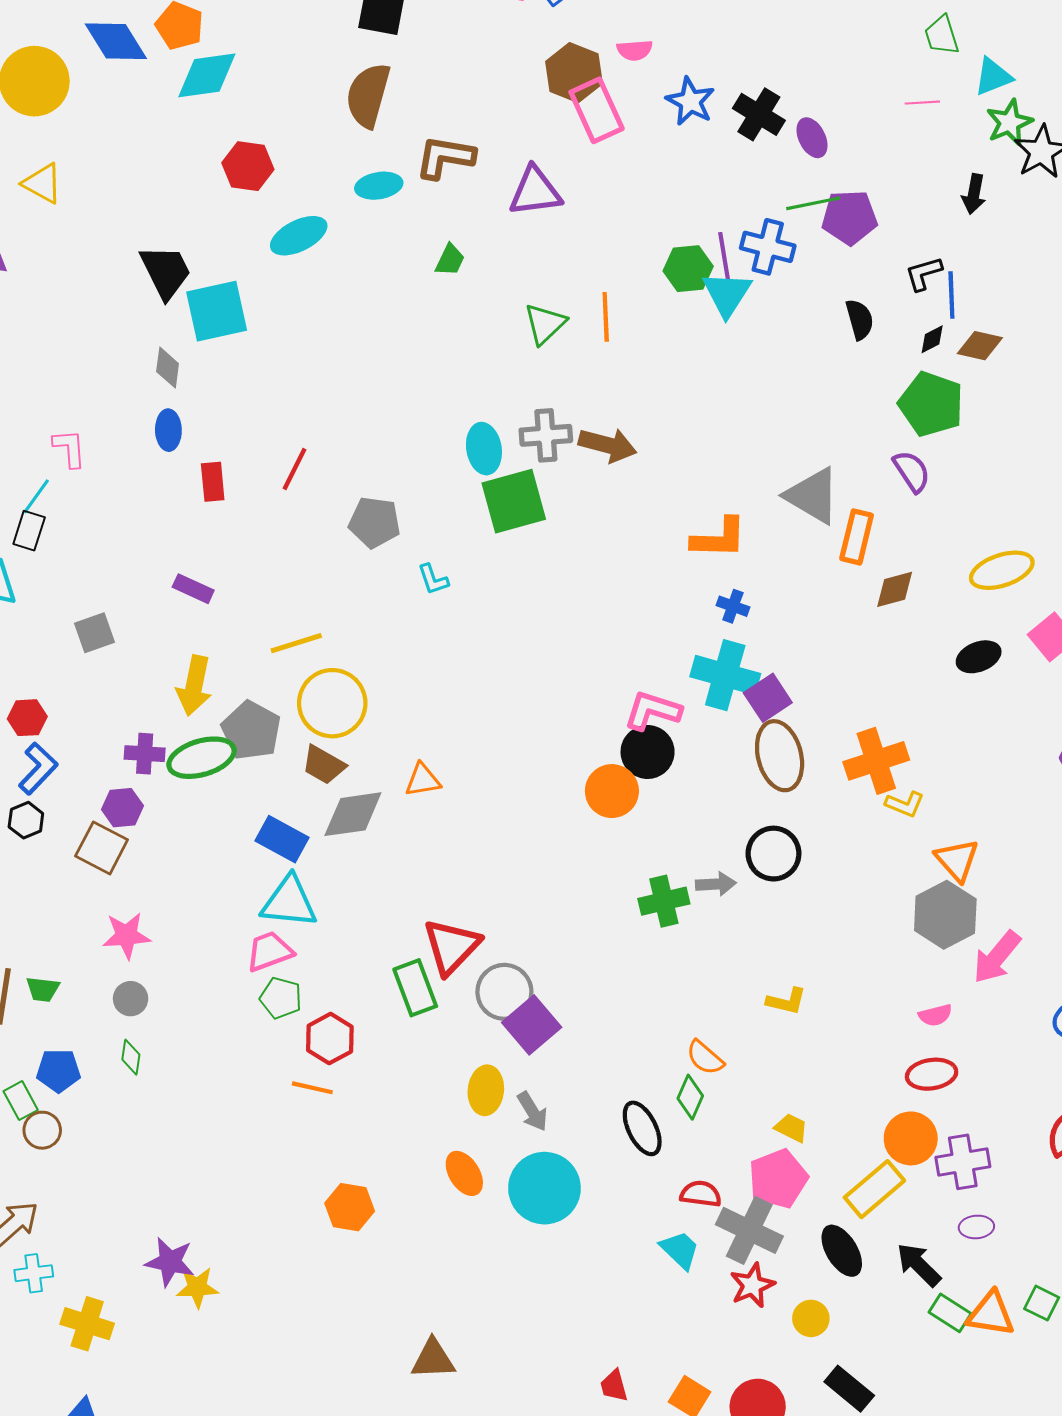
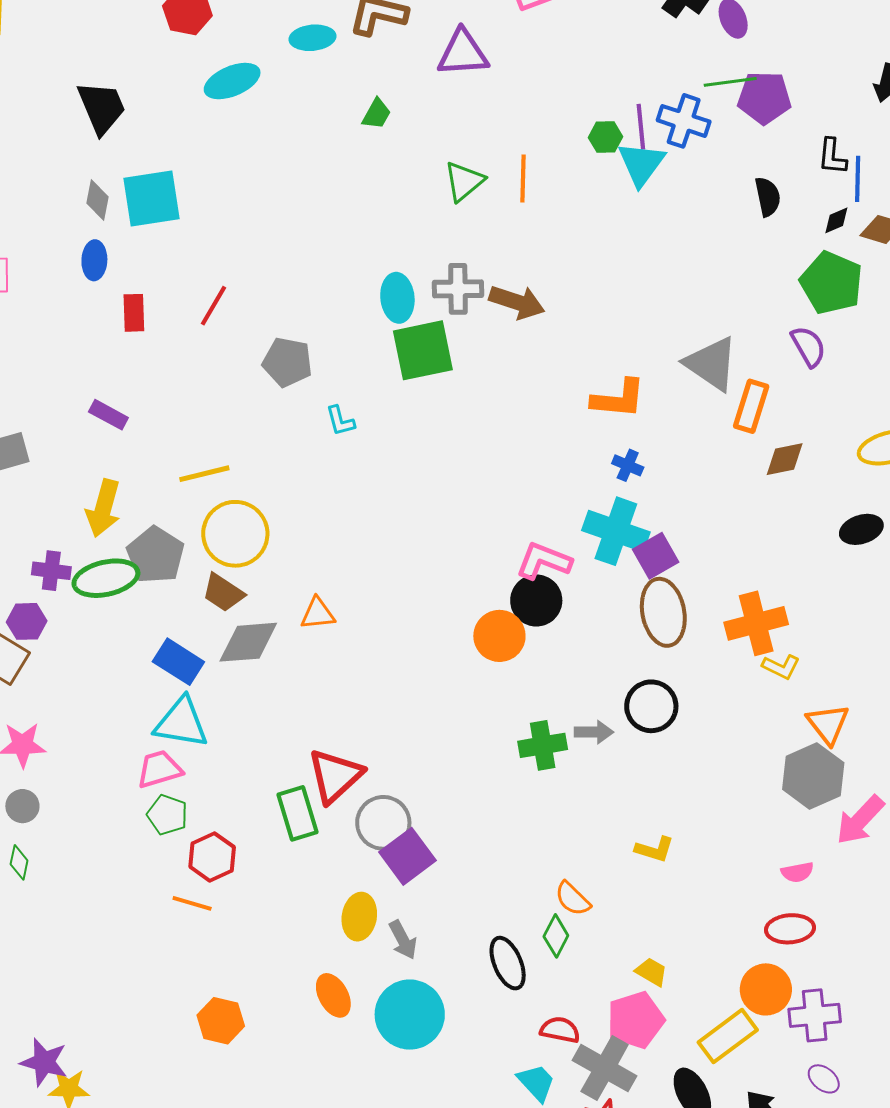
green hexagon: (688, 269) -> (605, 137), size x0.7
black L-shape: (924, 274) -> (832, 156), turned -72
cyan square: (217, 311) -> (152, 198), moved
purple ellipse: (976, 1227) -> (824, 1079), turned 40

